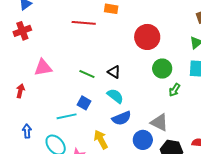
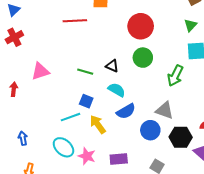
green circle: (162, 69) -> (143, 58), moved
green arrow: (174, 90) -> (175, 76), size x1.5
red arrow: (20, 91) -> (14, 89), moved
blue arrow: (27, 131) -> (23, 138), moved
yellow arrow: (101, 140) -> (98, 124), moved

